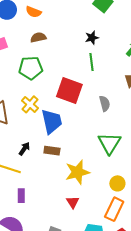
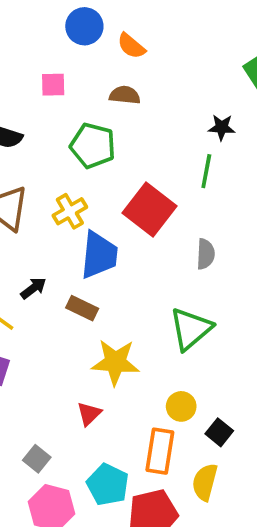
orange rectangle: (114, 209) -> (160, 451), turned -35

